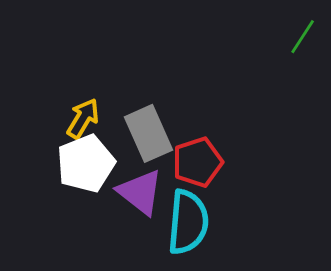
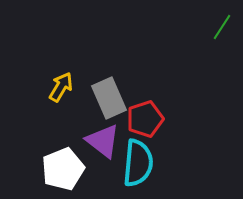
white pentagon: (86, 163) -> (63, 169), moved

